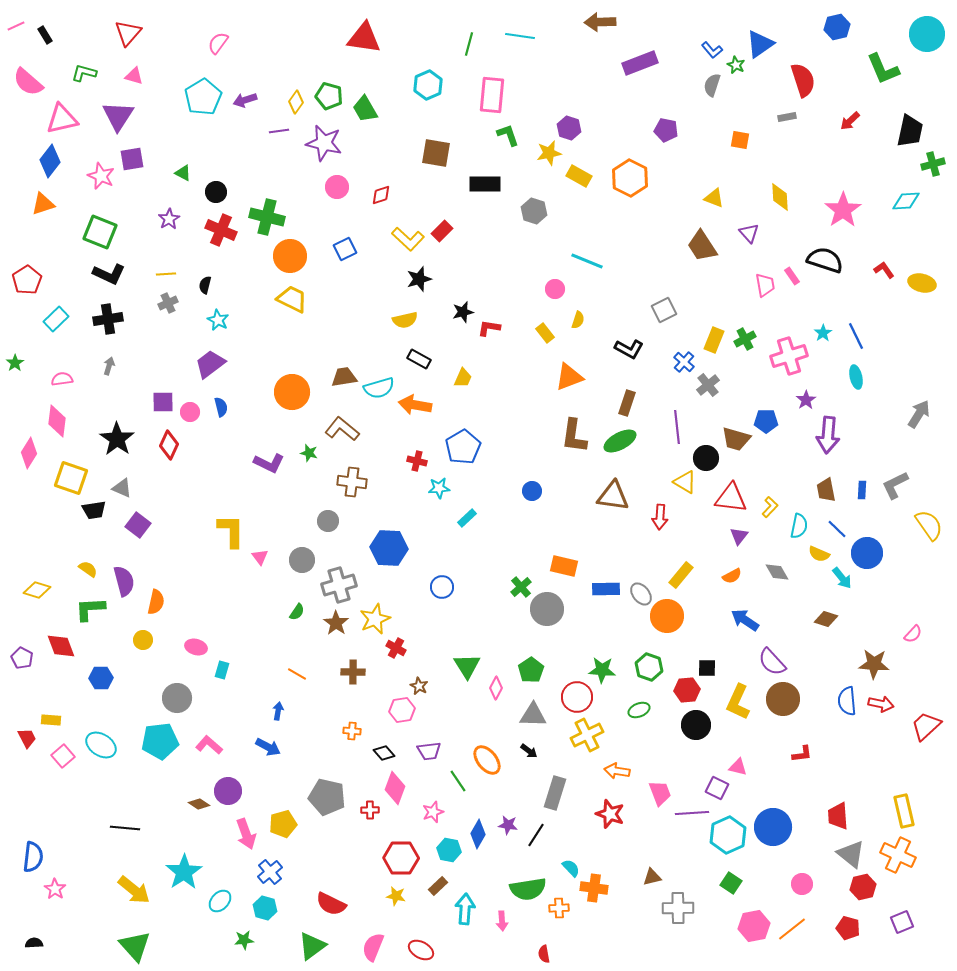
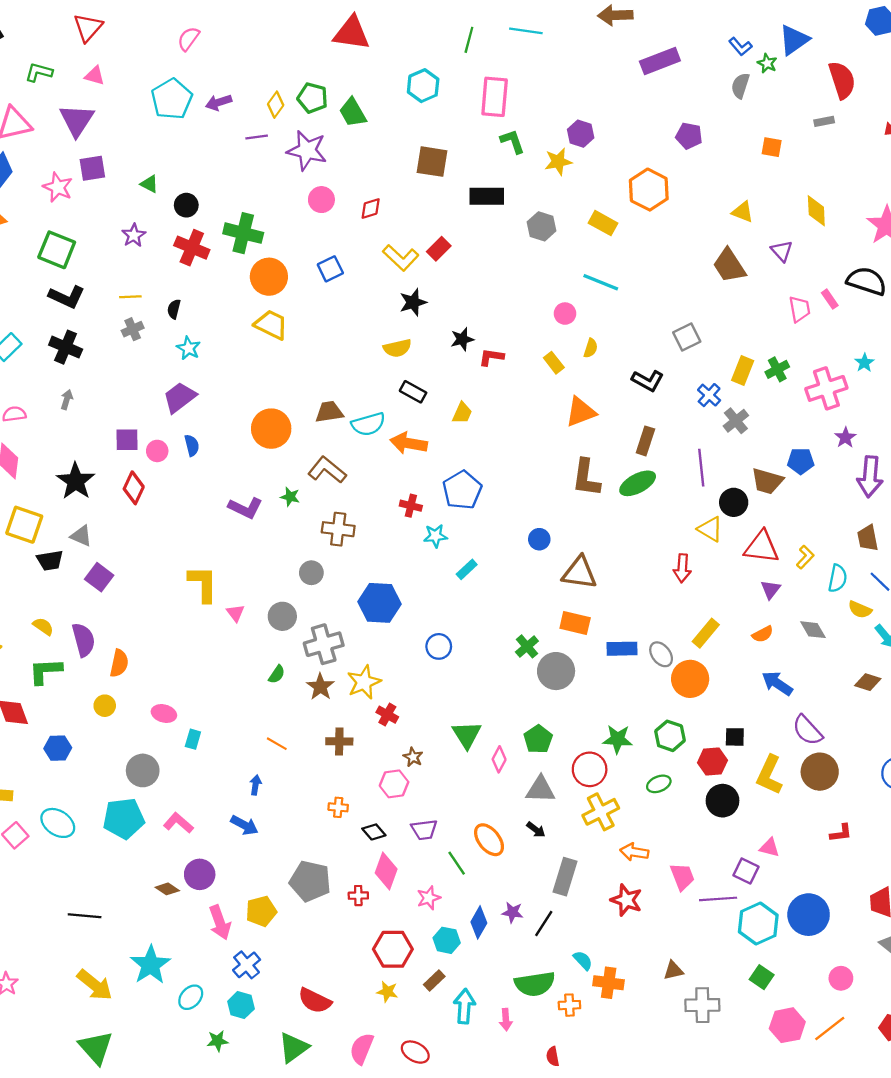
yellow rectangle: (579, 176) -> (603, 223), moved
black cross: (108, 319) -> (66, 347), turned 32
brown triangle: (613, 496) -> (579, 573), moved

